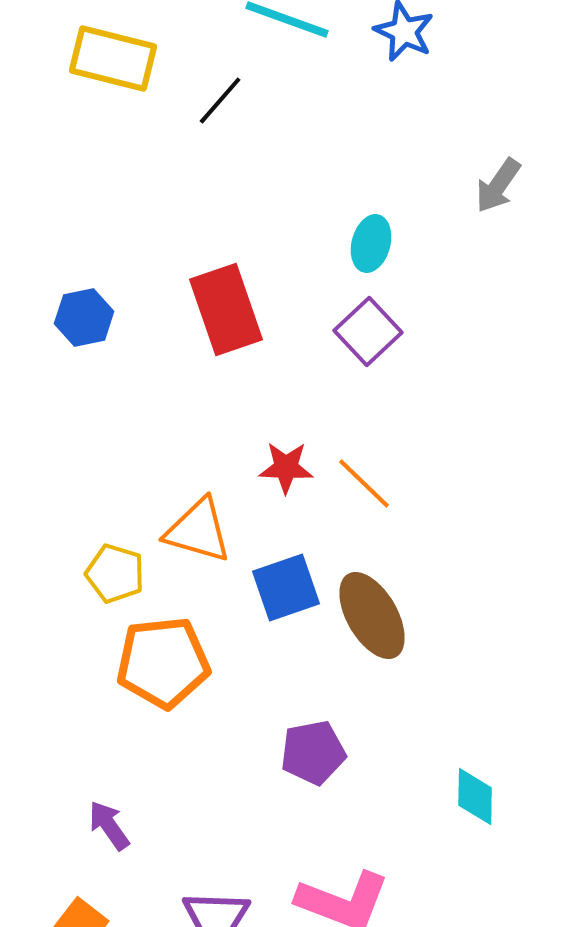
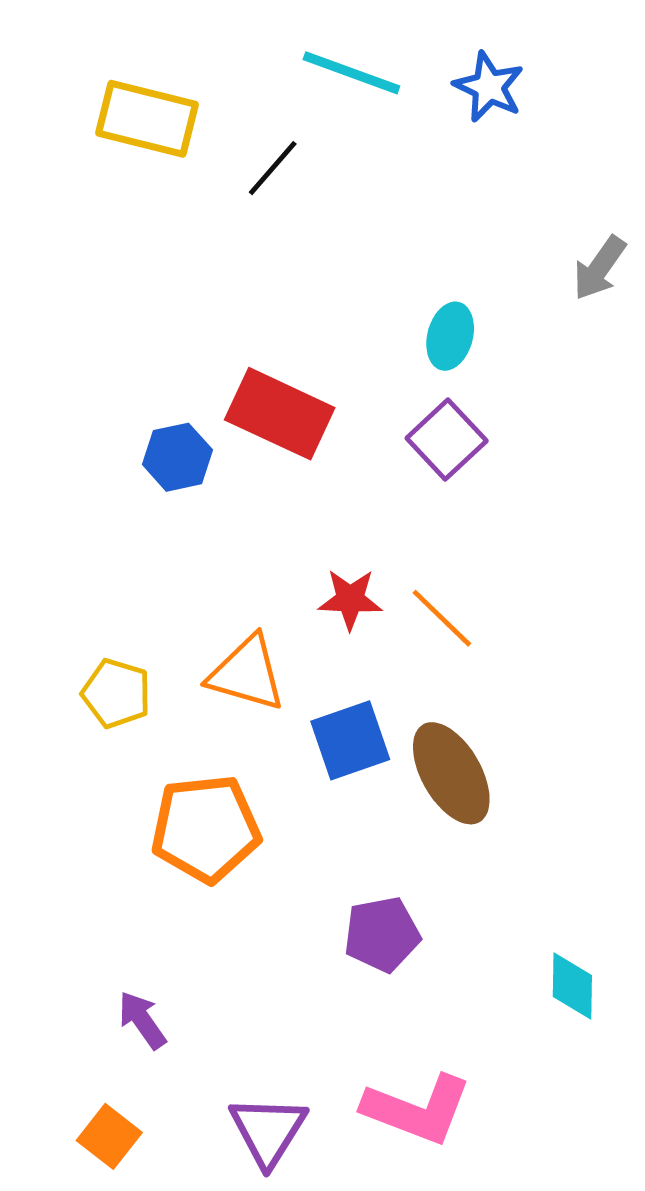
red rectangle: (226, 310) -> (280, 414), turned -46
blue hexagon: (84, 318) -> (177, 457), moved
yellow pentagon: (115, 574) -> (116, 693), moved

